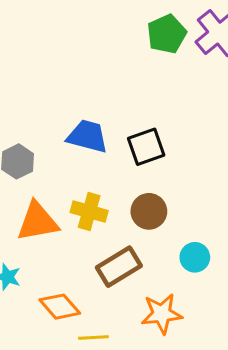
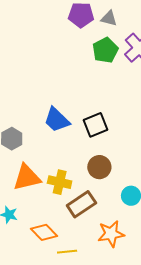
blue trapezoid: (87, 136) -> (57, 120), turned -148
yellow cross: (89, 212) -> (60, 182), moved

